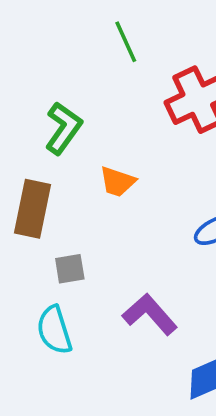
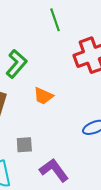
gray square: (70, 269) -> (24, 145), moved

